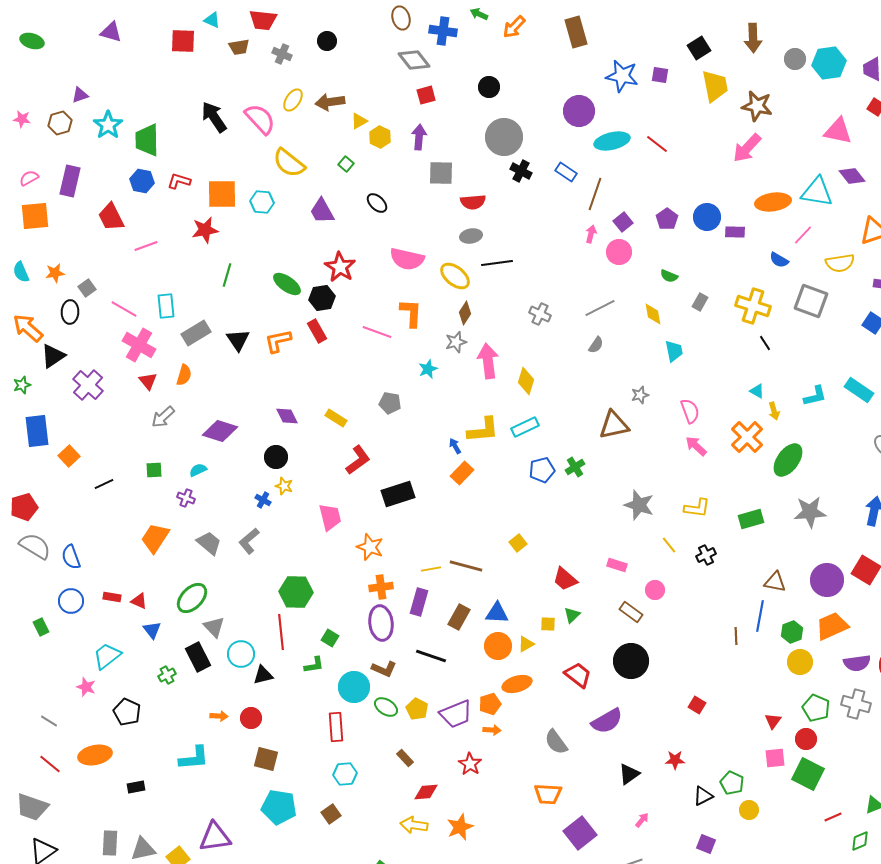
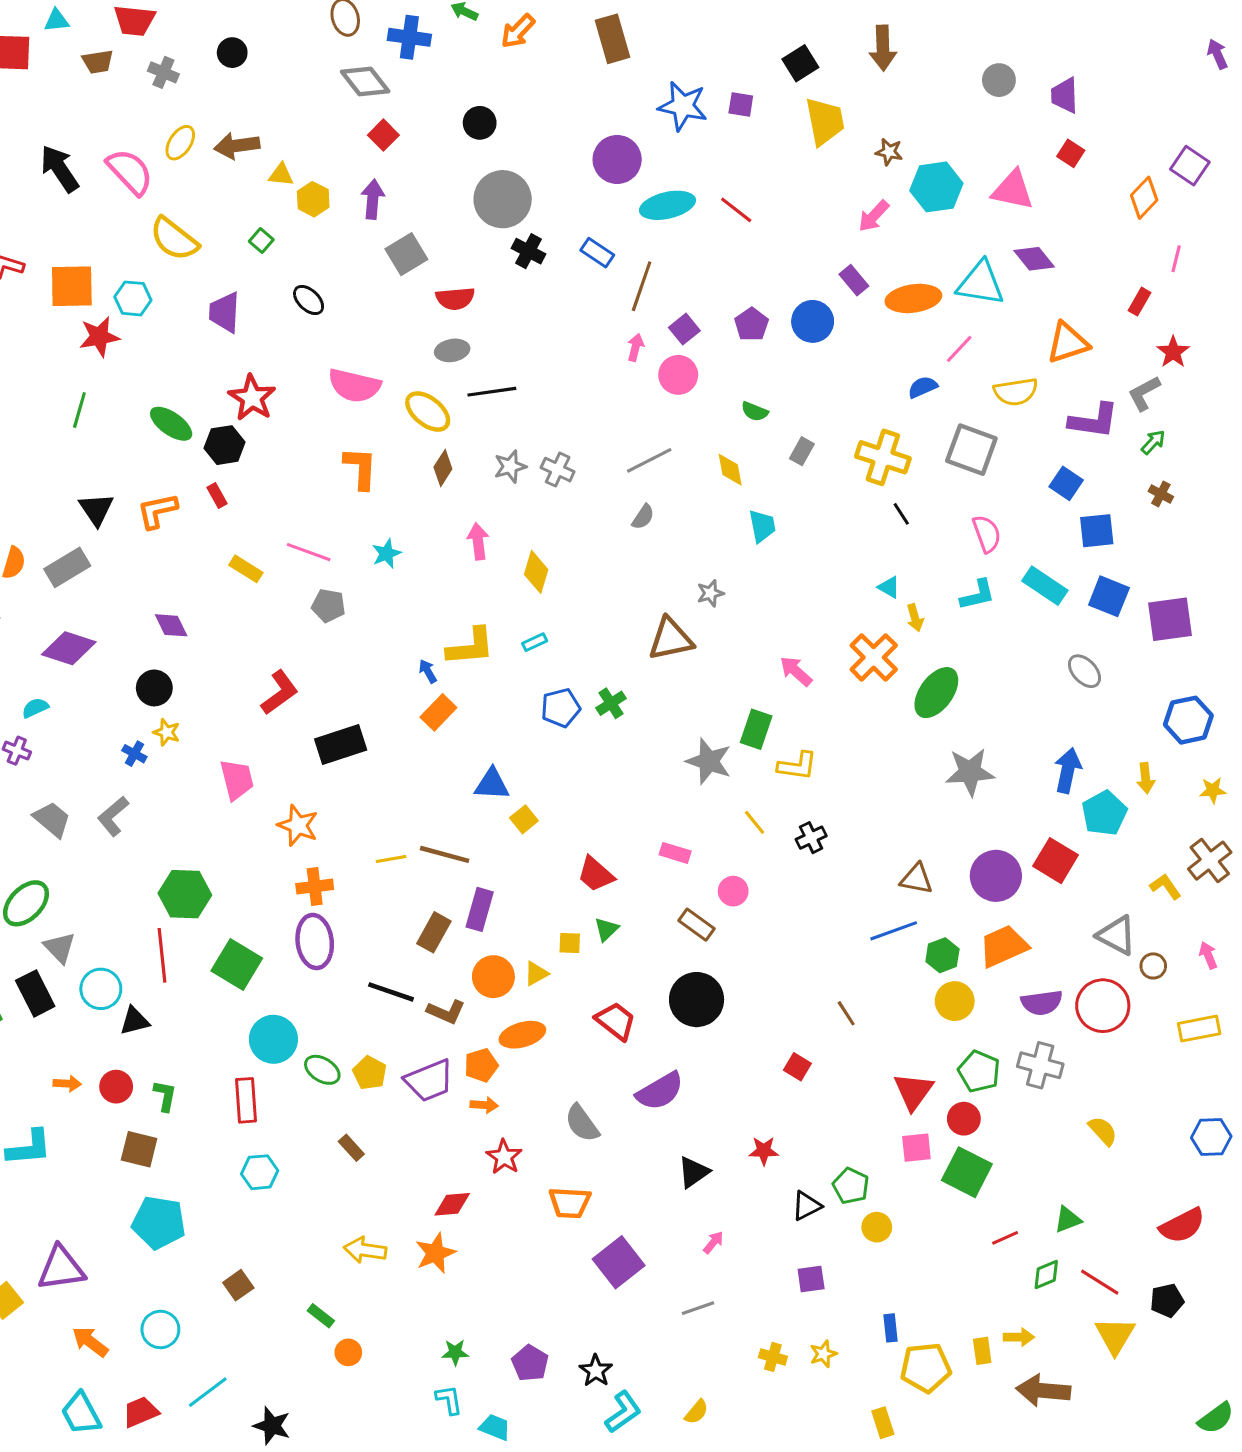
cyan triangle: (212, 20) -> (57, 20), turned -30
gray circle: (795, 59) -> (999, 80), moved
cyan hexagon: (829, 63) -> (936, 187), moved
red square: (426, 95) -> (383, 135), turned -30
brown star: (757, 106) -> (889, 152), size x0.6
yellow triangle: (359, 121) -> (281, 175), turned 36
pink arrow: (747, 148) -> (874, 216), size x0.7
gray square: (441, 173) -> (406, 254), turned -32
purple trapezoid: (322, 211) -> (225, 312), turned 32
red star: (205, 230) -> (99, 337), moved
purple rectangle: (735, 232) -> (854, 280), moved, turned 48
blue semicircle: (779, 260) -> (923, 387), turned 126
red rectangle: (317, 331) -> (217, 496), size x0.7
pink line: (377, 332) -> (309, 552), moved
gray rectangle: (196, 333) -> (67, 567), moved
gray star: (456, 342) -> (510, 466), moved
pink arrow: (488, 361) -> (478, 541), size x0.7
pink semicircle: (690, 411) -> (987, 534), moved
yellow rectangle: (336, 418) -> (246, 569), moved
cyan rectangle: (525, 427) -> (535, 642), size x0.6
green rectangle: (751, 519) -> (756, 729), moved, turned -55
purple rectangle: (419, 602) -> (480, 909), moved
blue triangle: (497, 613) -> (492, 784), moved
blue line: (760, 616) -> (894, 931), turned 60
brown line: (736, 636) -> (846, 1013), moved, turned -30
green square: (330, 638) -> (237, 964), size x1.8
green L-shape: (314, 665) -> (165, 1096), moved, turned -70
brown L-shape: (384, 669) -> (446, 1012), moved
red triangle: (773, 721) -> (913, 1091), size x1.6
red star: (470, 764) -> (504, 1157), moved
red diamond: (426, 792) -> (452, 1204), moved
brown square: (331, 814) -> (238, 1285), moved
purple square: (706, 844) -> (811, 1279), turned -30

